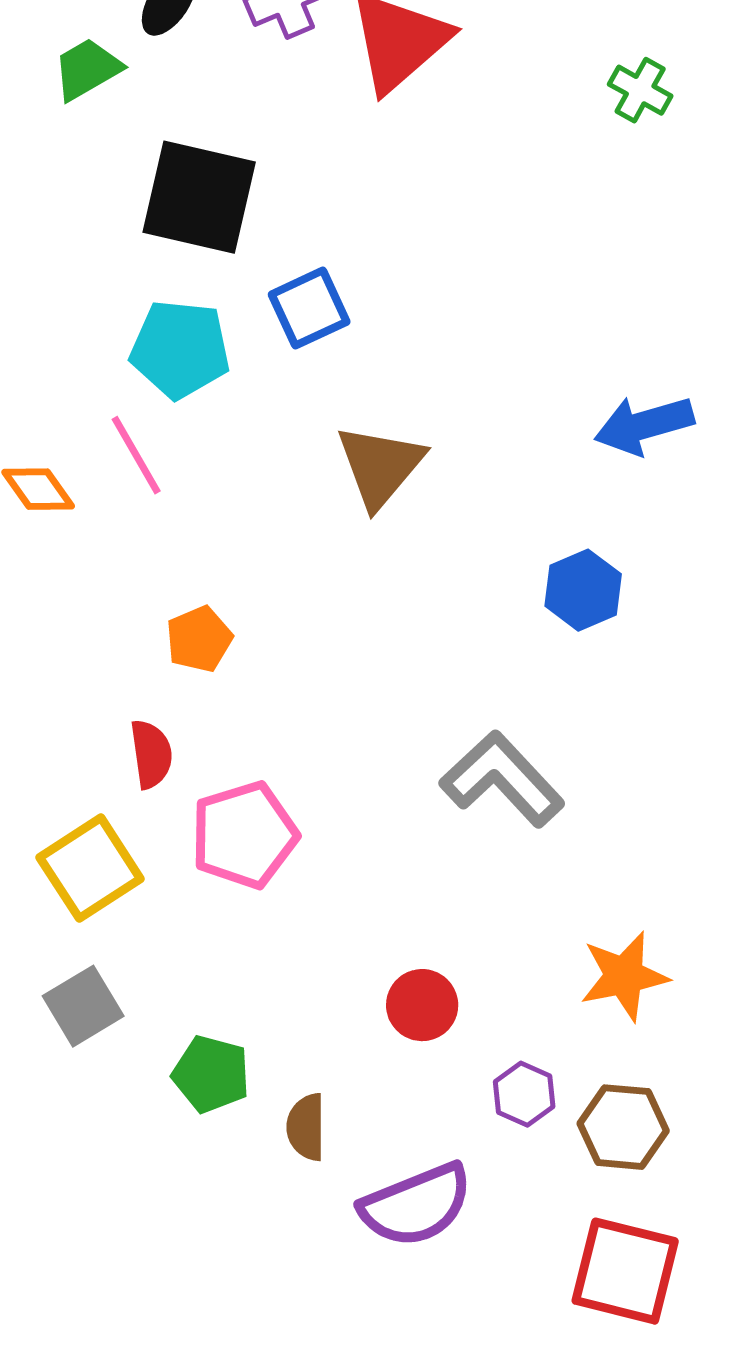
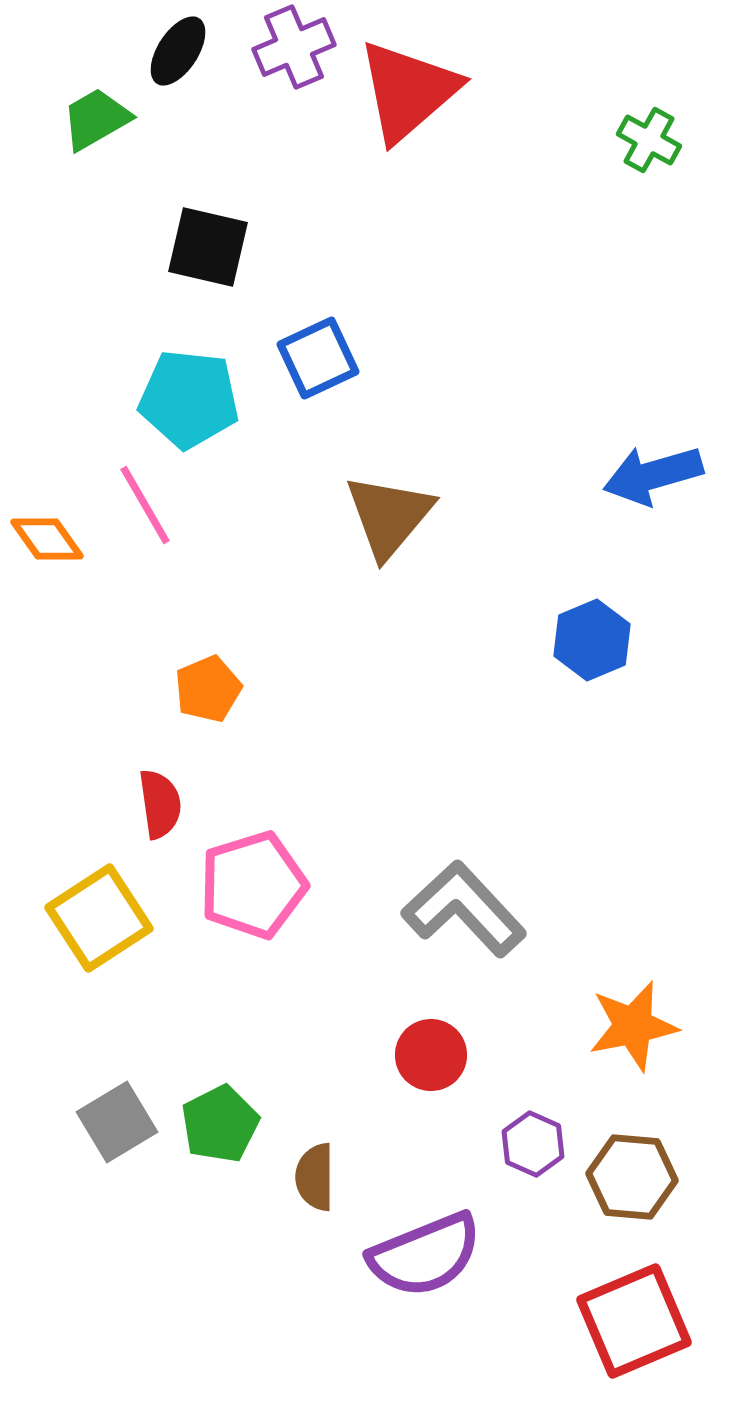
black square: (199, 197) -> (208, 247), size x0.7
gray L-shape: (502, 779) -> (464, 909), moved
gray square: (83, 1006) -> (117, 1122), moved
green pentagon: (211, 1074) -> (220, 1124), turned 30
red square: (625, 1271) -> (634, 1321), turned -37

